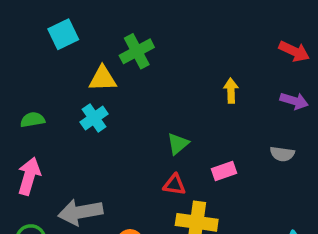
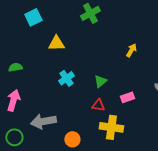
green cross: (137, 51) -> (90, 13), moved
yellow arrow: (231, 91) -> (131, 50), turned 32
cyan cross: (94, 118) -> (66, 78), moved

